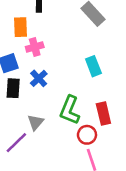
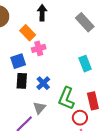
orange rectangle: (21, 27) -> (28, 33), turned -42
blue cross: (39, 78) -> (43, 83), moved

